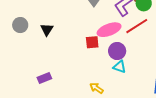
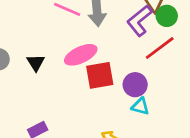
pink ellipse: (109, 30) -> (81, 55), moved
red square: (92, 42) -> (100, 75), size x1.5

